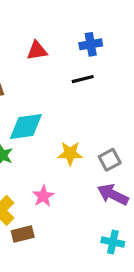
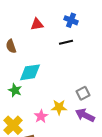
blue cross: (91, 44) -> (71, 20), turned 32
yellow star: (70, 153) -> (59, 107), moved

